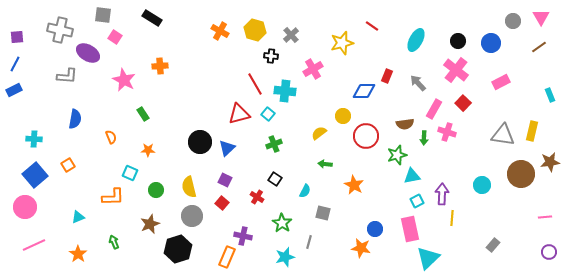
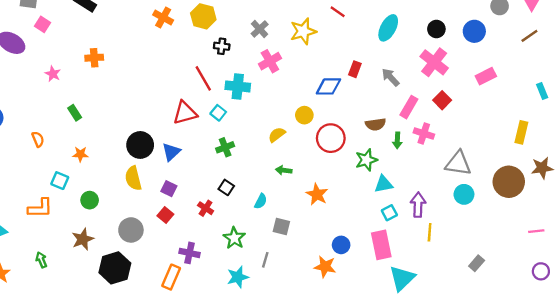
gray cross: (291, 35) -> (260, 29), moved
pink star: (124, 80) -> (53, 74), size x0.6
gray triangle: (503, 135) -> (458, 163), moved
yellow semicircle: (189, 187) -> (133, 178), moved

